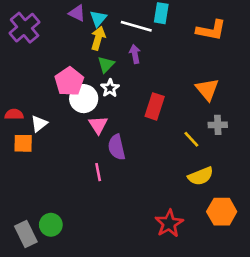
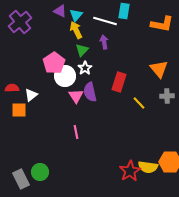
yellow arrow: (98, 38) -> (76, 30), turned -42
yellow line: (191, 139) -> (139, 103), moved
purple semicircle: (117, 147) -> (90, 92), moved
yellow semicircle: (201, 176) -> (148, 167), moved, turned 30

